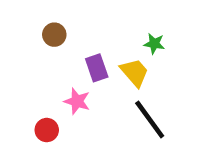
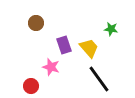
green star: (154, 44) -> (111, 29), moved

